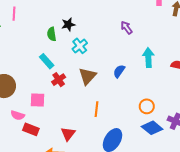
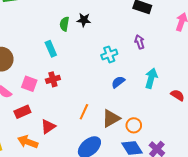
cyan cross: (80, 46) -> (109, 54), moved
brown triangle: (87, 76) -> (111, 118), moved
red cross: (59, 80) -> (53, 79), moved
red rectangle: (31, 129) -> (22, 112), moved, turned -63

